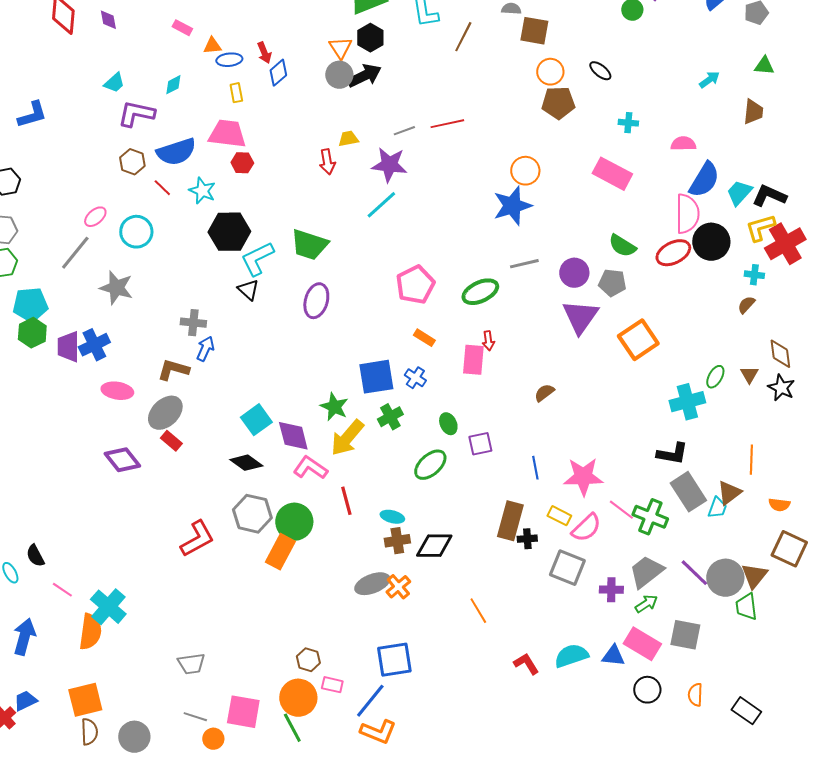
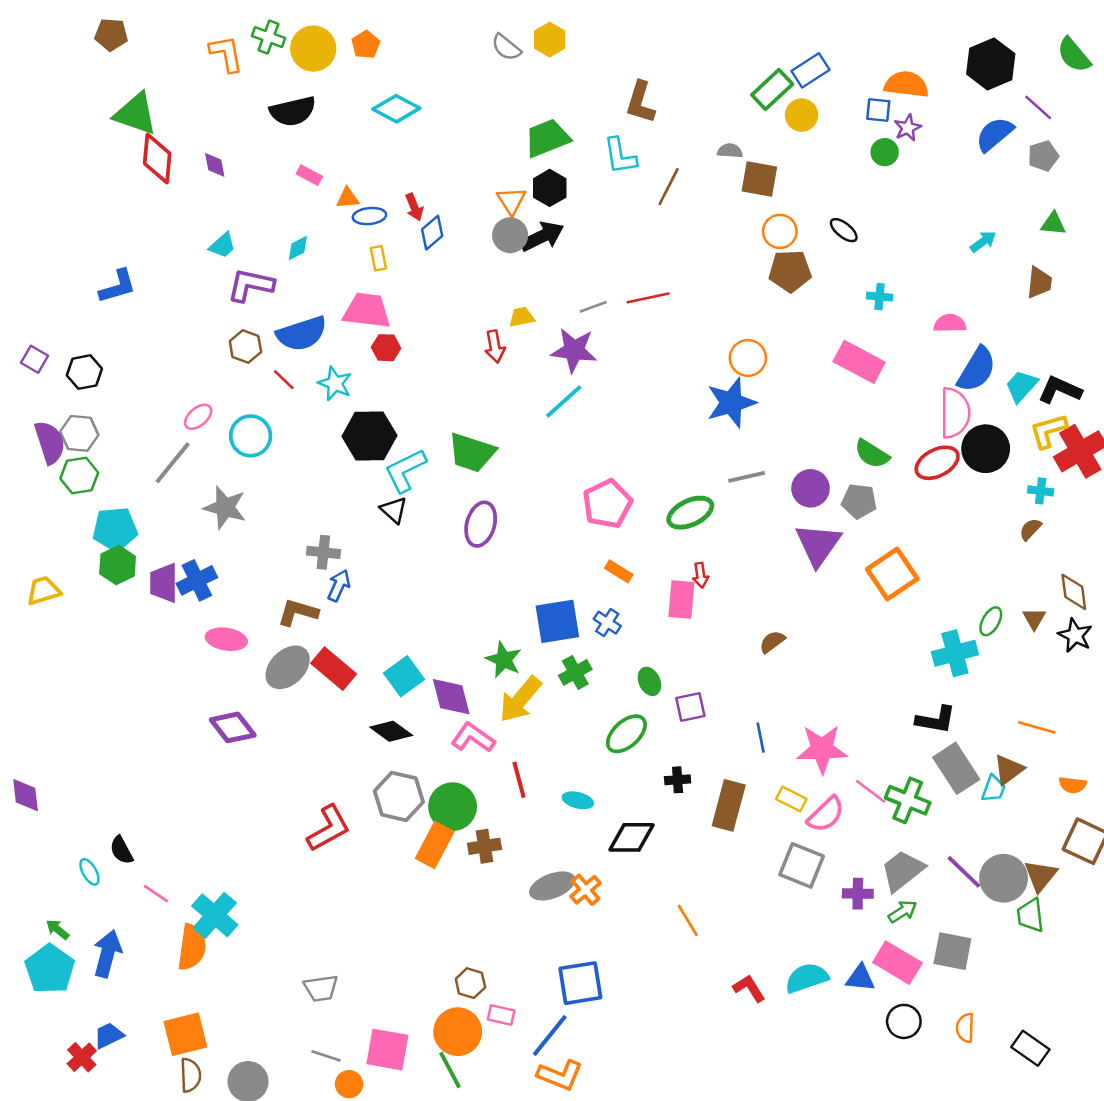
red rectangle: (171, 441) -> (334, 669), moved, size x1.6
orange line: (751, 460) -> (1037, 727), turned -76
black cross: (527, 539) -> (678, 780), moved
brown cross: (397, 541) -> (485, 846), moved

